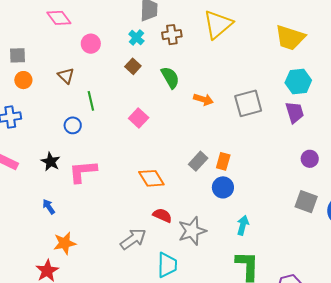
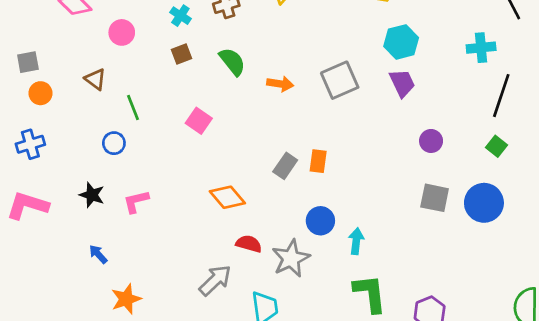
brown square: (133, 66) -> (181, 54), turned 35
pink L-shape: (83, 171) -> (136, 202), size x0.7
blue circle: (223, 187) -> (320, 221), moved

